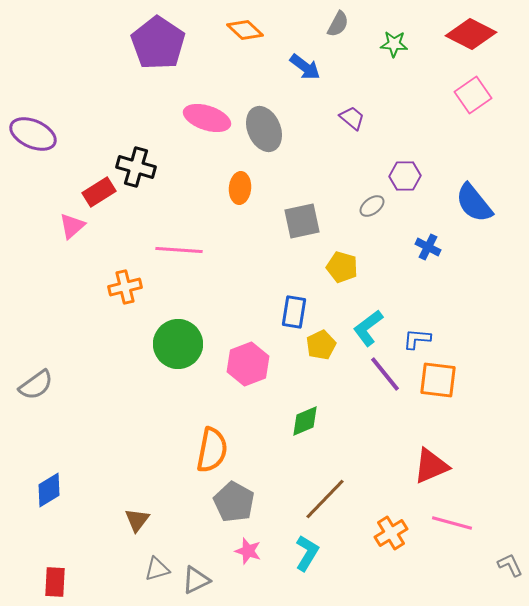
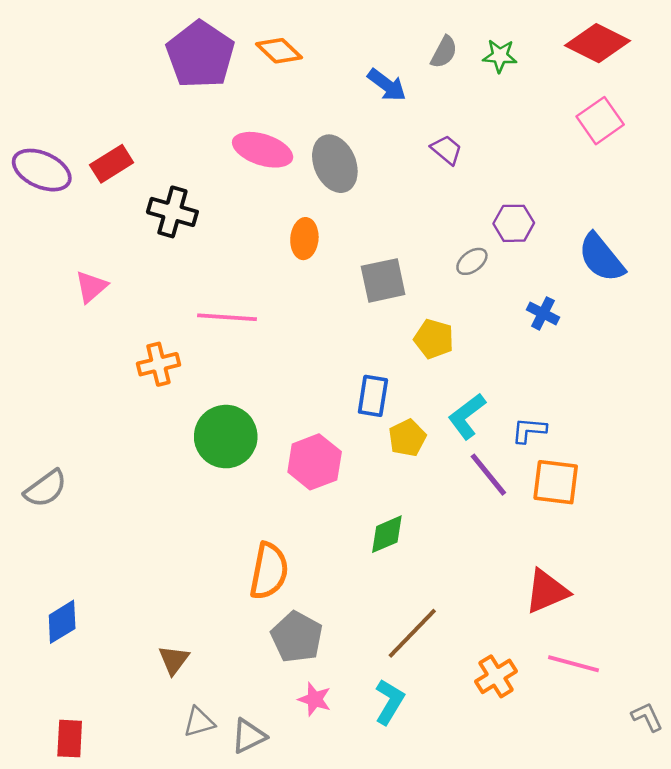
gray semicircle: (338, 24) -> (444, 52), moved
orange diamond: (245, 30) -> (279, 51), moved
red rectangle: (99, 192) -> (112, 164), moved

